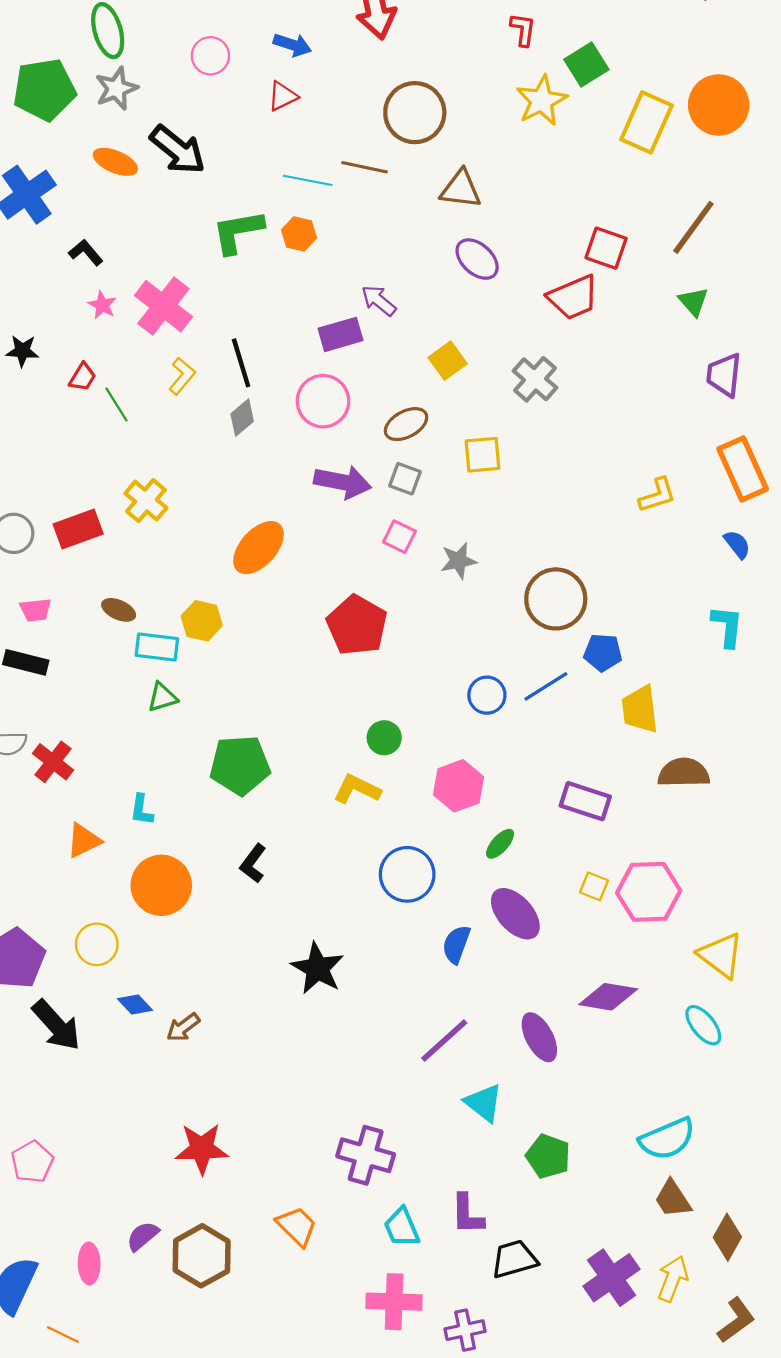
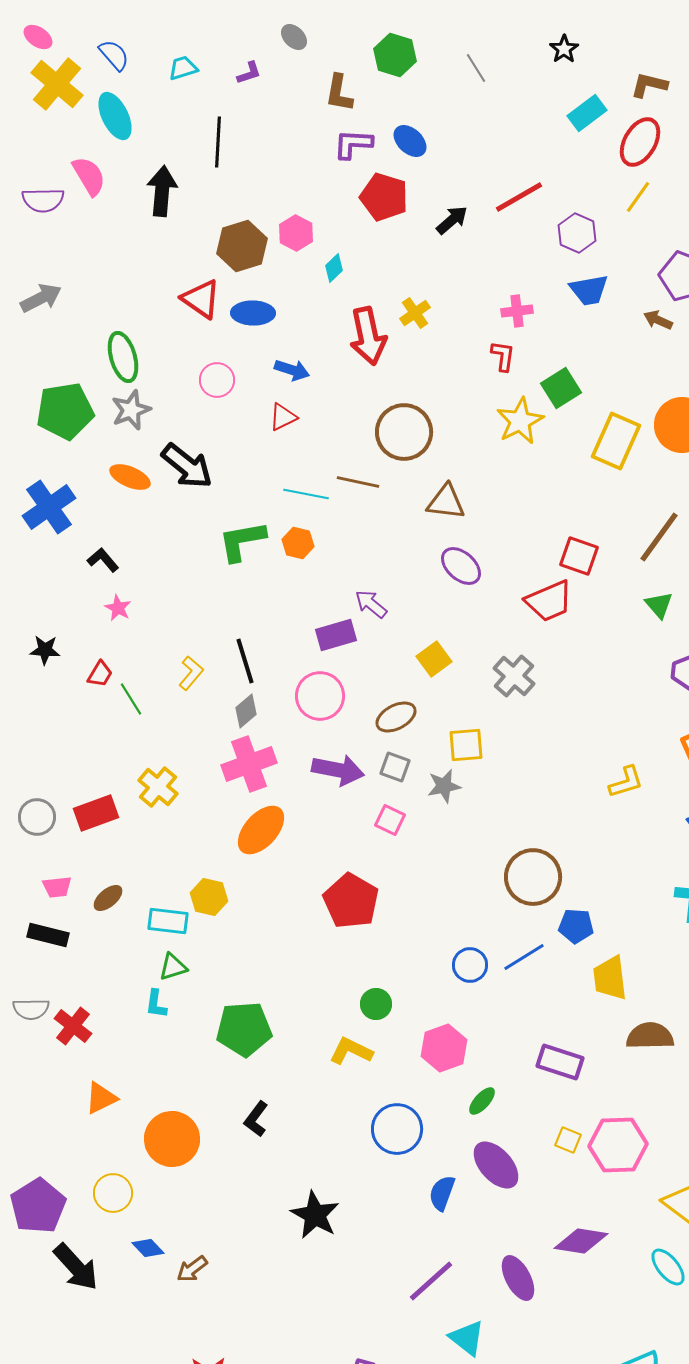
pink cross: (163, 306) -> (249, 764), moved, turned 32
gray star: (459, 561) -> (444, 786), moved
brown ellipse: (119, 610) -> (108, 898), moved, turned -64
cyan L-shape: (142, 810) -> (156, 1004), moved

